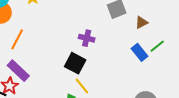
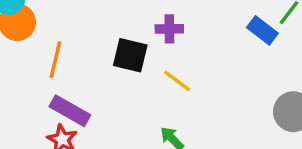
black square: (75, 63) -> (130, 55), moved
yellow line: (82, 86) -> (177, 81), moved

